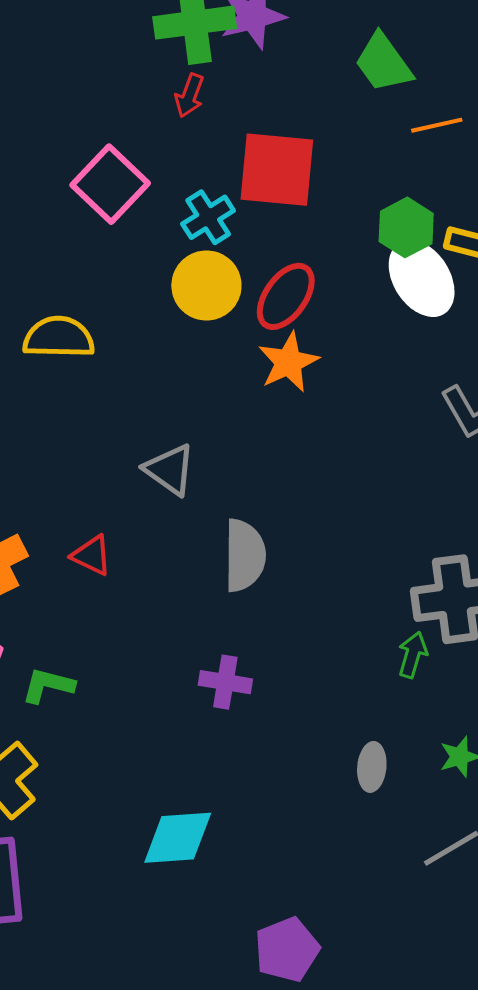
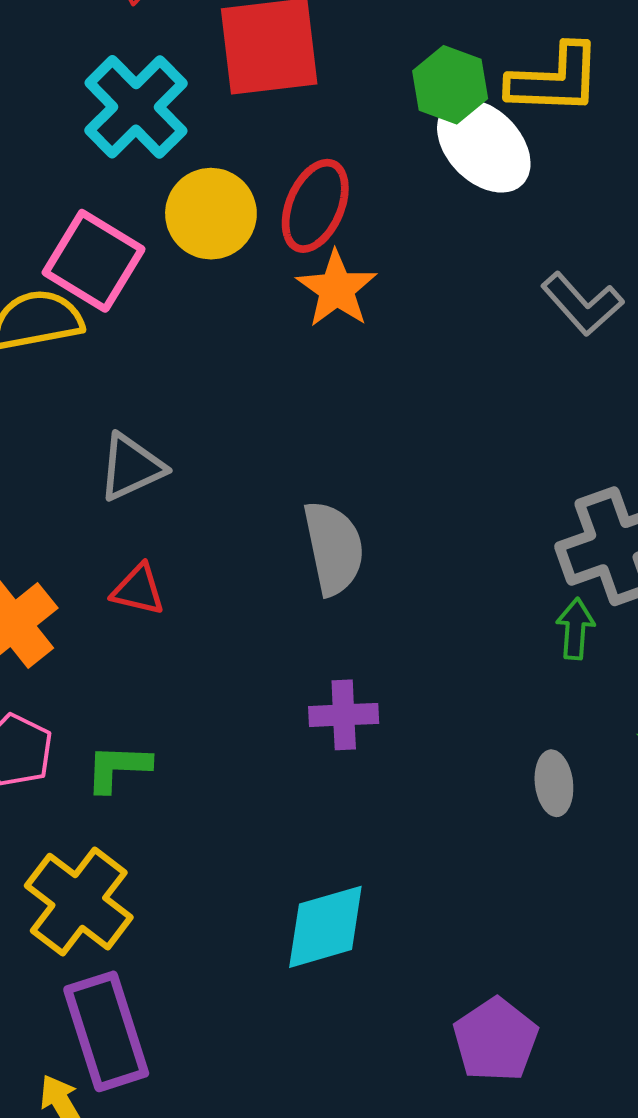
pink square: (110, 184) -> (94, 261), moved
cyan cross: (208, 217) -> (136, 107), moved, size x1.5
gray triangle: (170, 470) -> (131, 467), moved, turned -48

